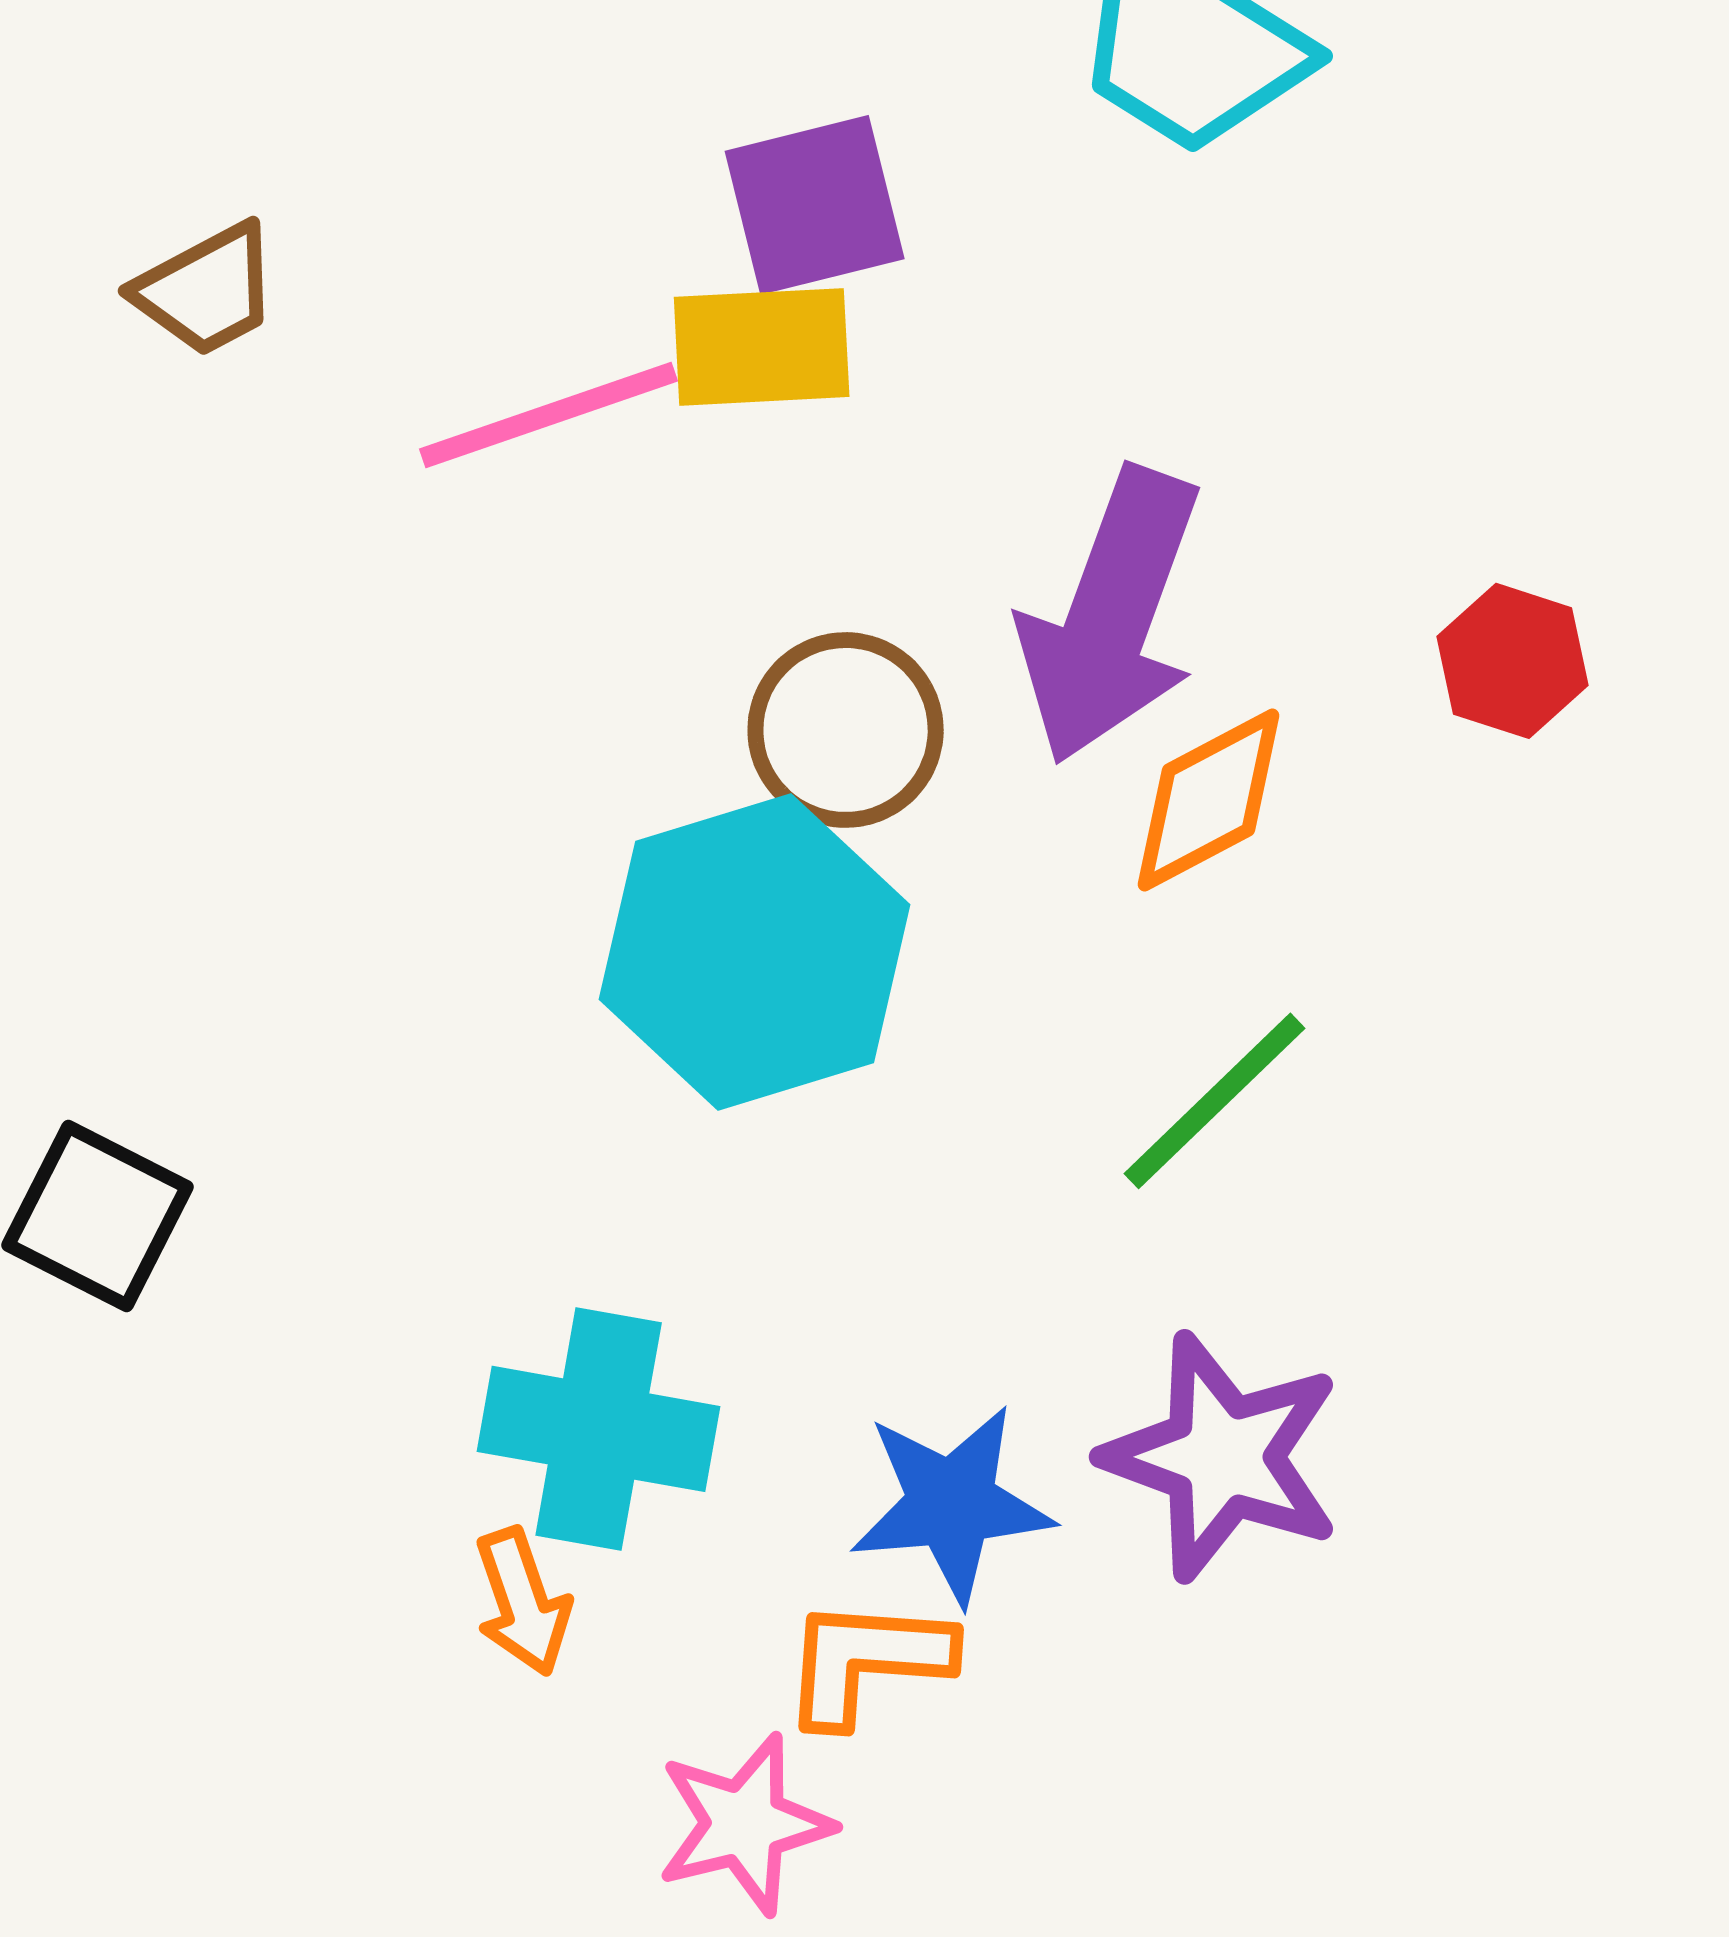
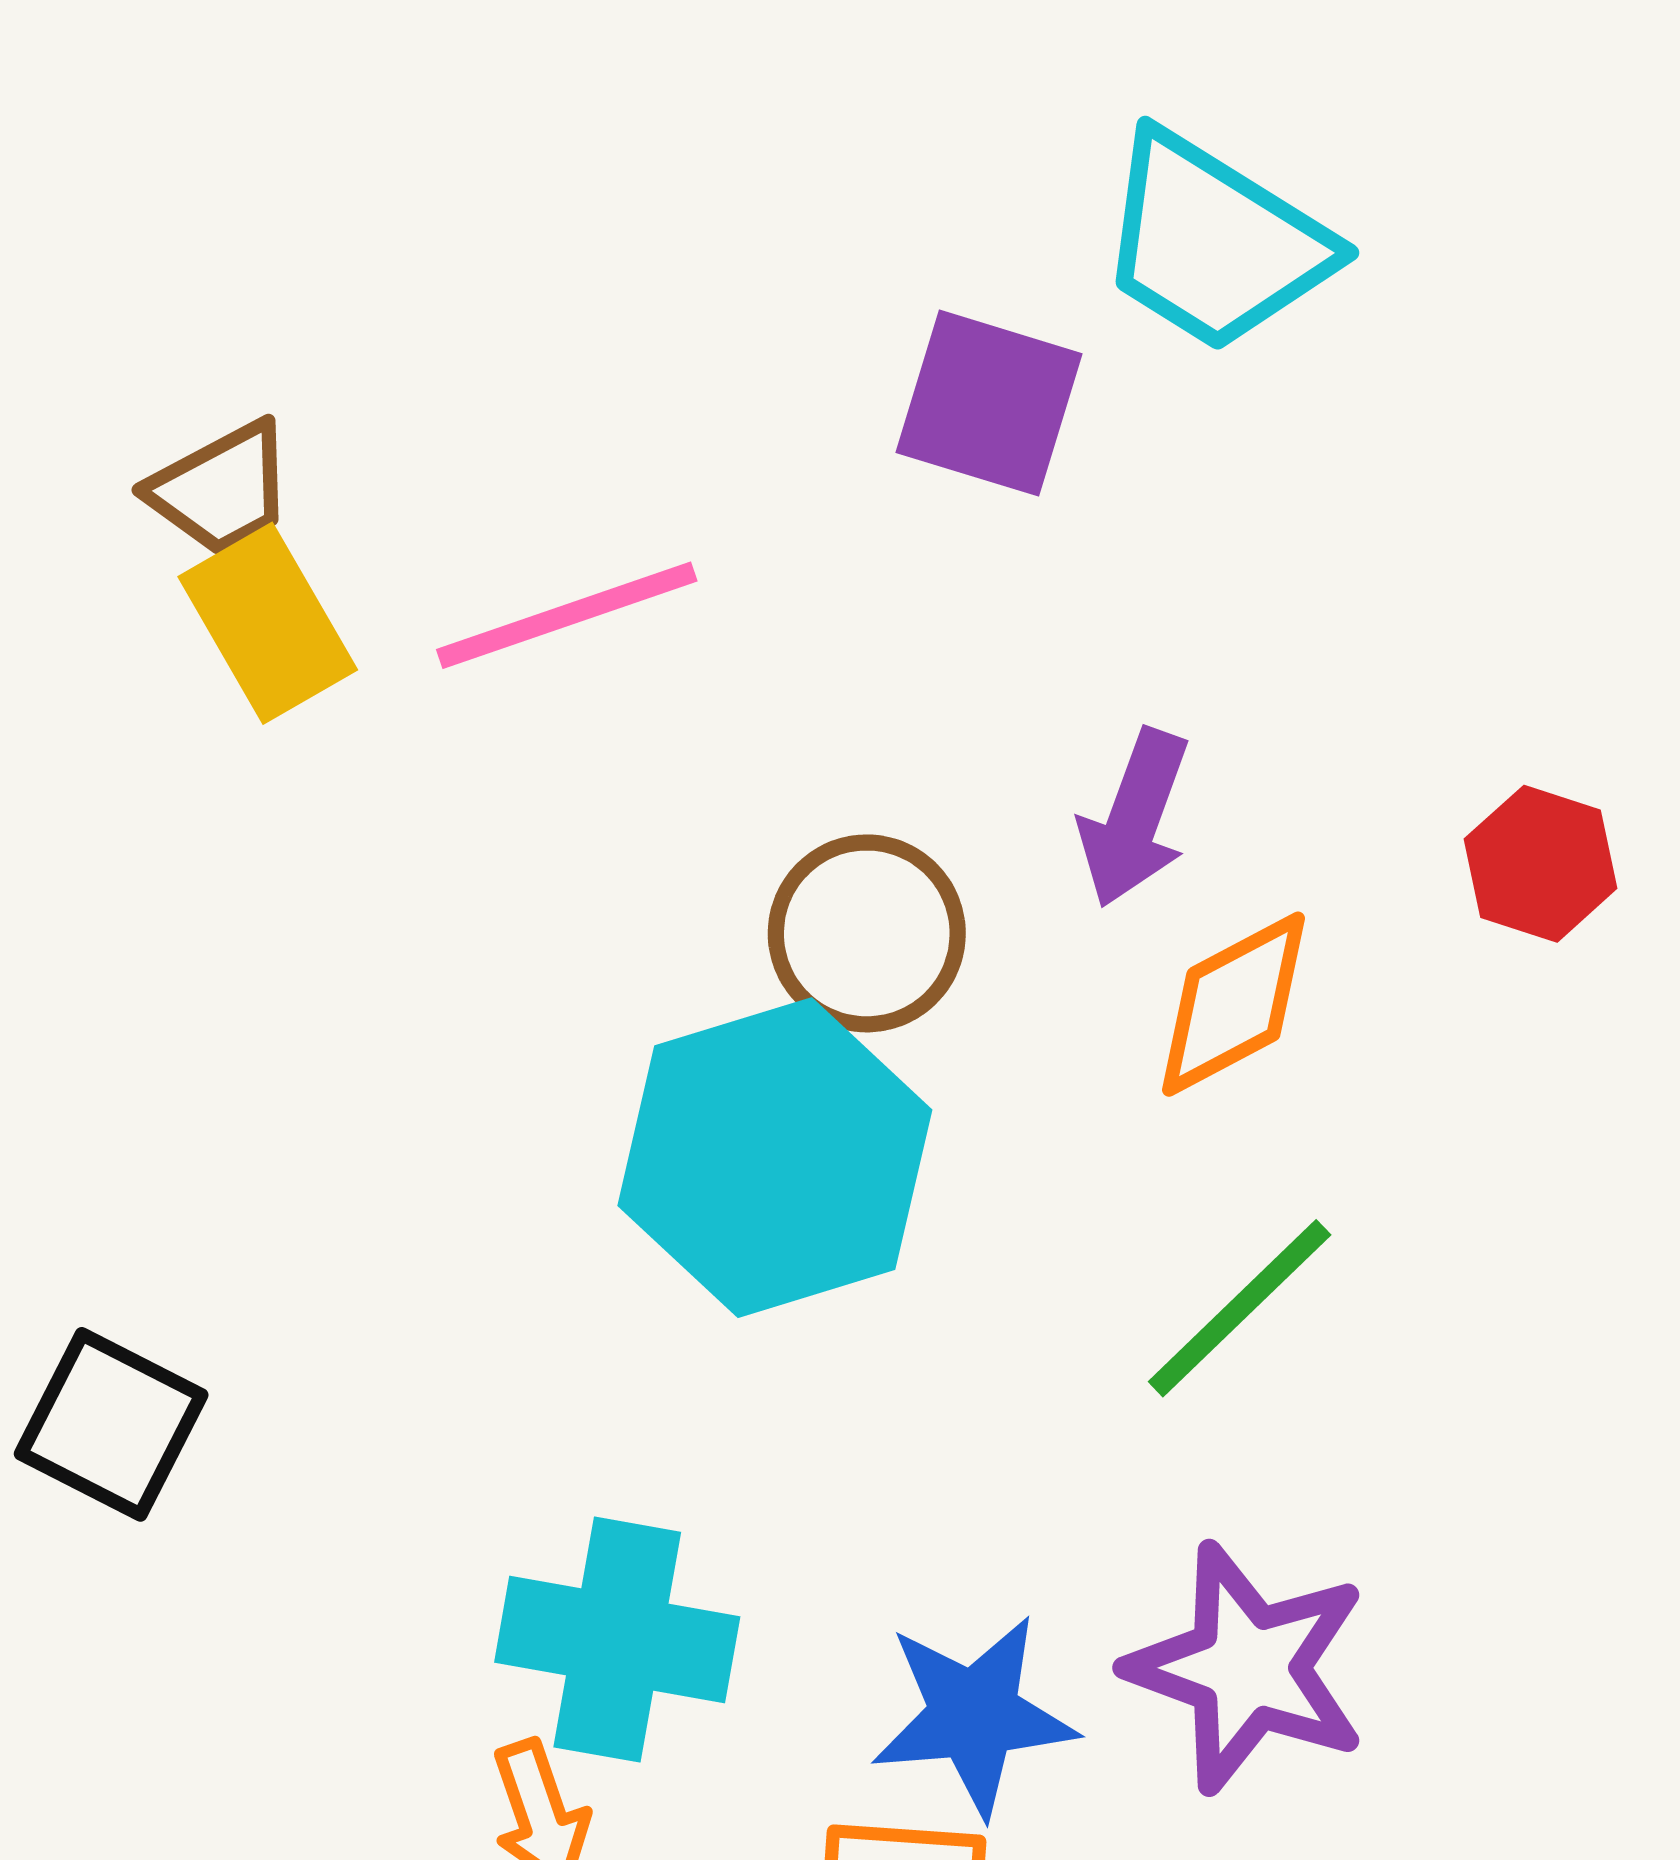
purple square: (815, 205) -> (989, 403), moved, turned 31
yellow rectangle: (762, 347) -> (268, 623), moved, turned 63
purple arrow: (1111, 616) -> (1134, 818), size x0.6

